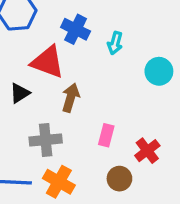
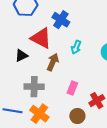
cyan arrow: (115, 43) -> (76, 47), moved

